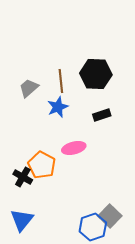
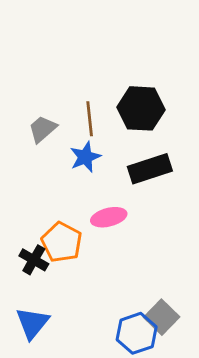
black rectangle: (102, 115) -> (150, 169), size x1.6

